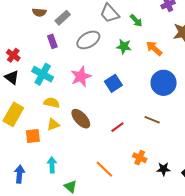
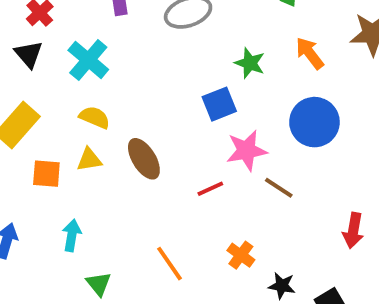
green star: (124, 46) -> (250, 63), moved
pink star: (81, 77) -> (246, 150), moved

